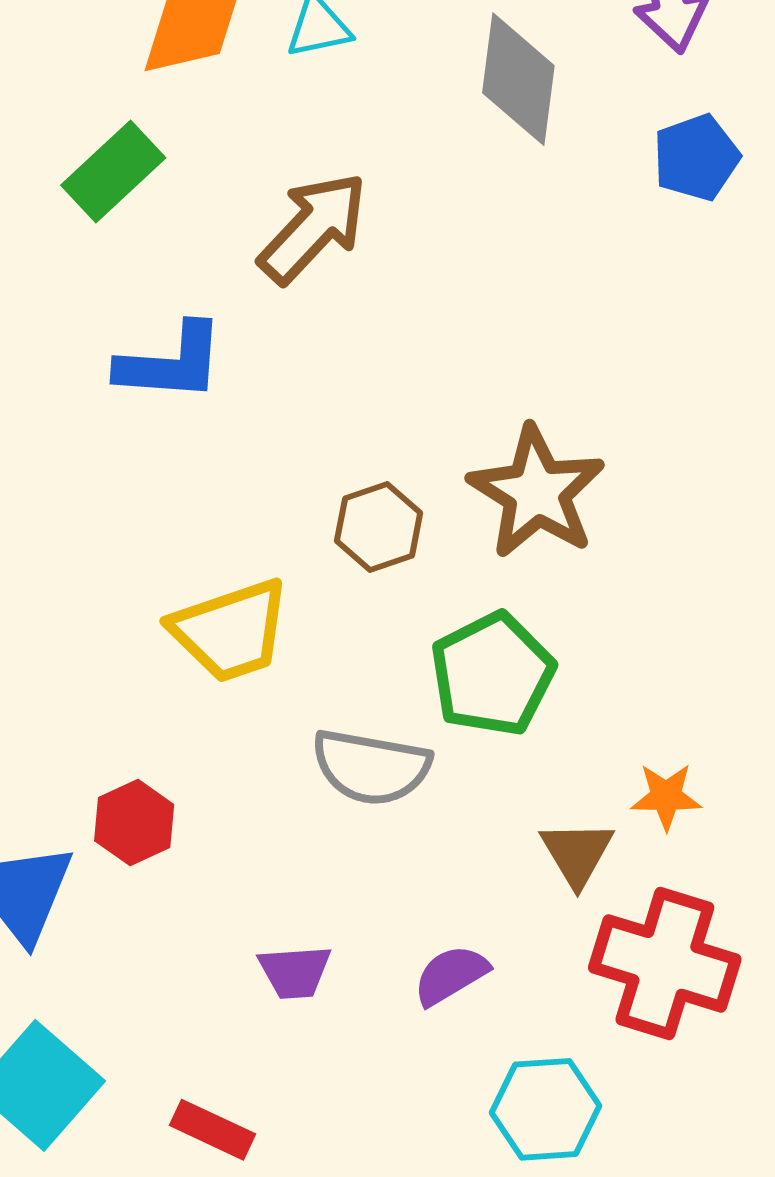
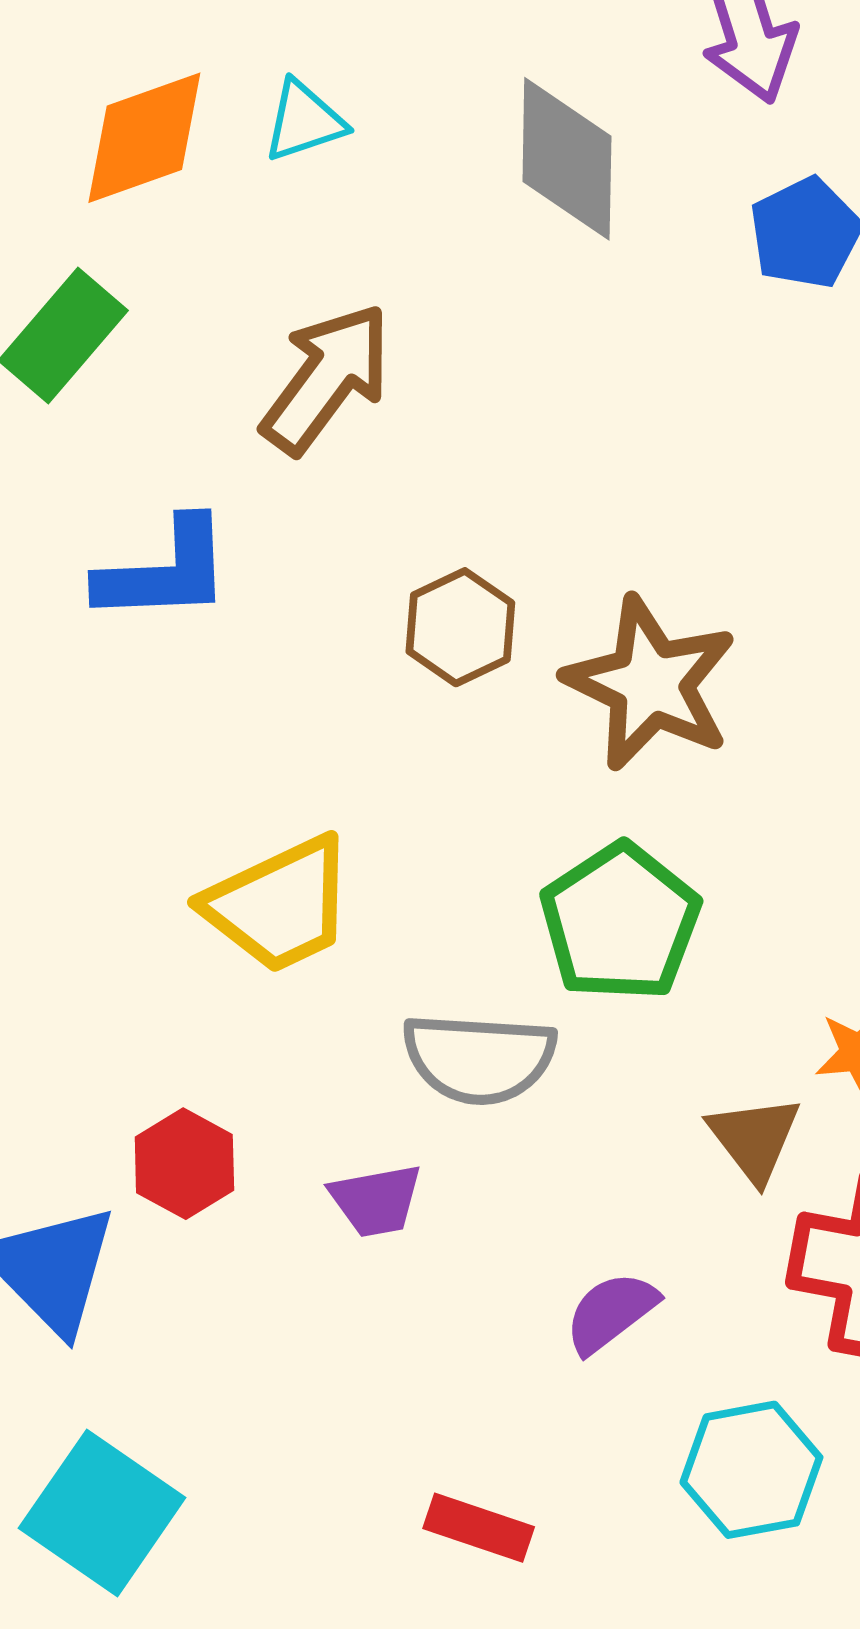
brown hexagon: (379, 527) -> (460, 627), moved
purple trapezoid: (295, 972) -> (376, 1200), moved
red rectangle: (213, 1130) -> (479, 1528), moved

